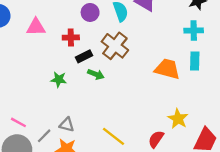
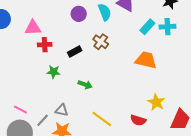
red cross: (71, 37) -> (45, 45), moved
brown cross: (115, 46) -> (101, 42), size x0.7
cyan rectangle: (195, 61) -> (147, 27), moved, turned 42
green arrow: (96, 74) -> (85, 85), moved
red semicircle: (156, 139) -> (138, 120), turned -105

